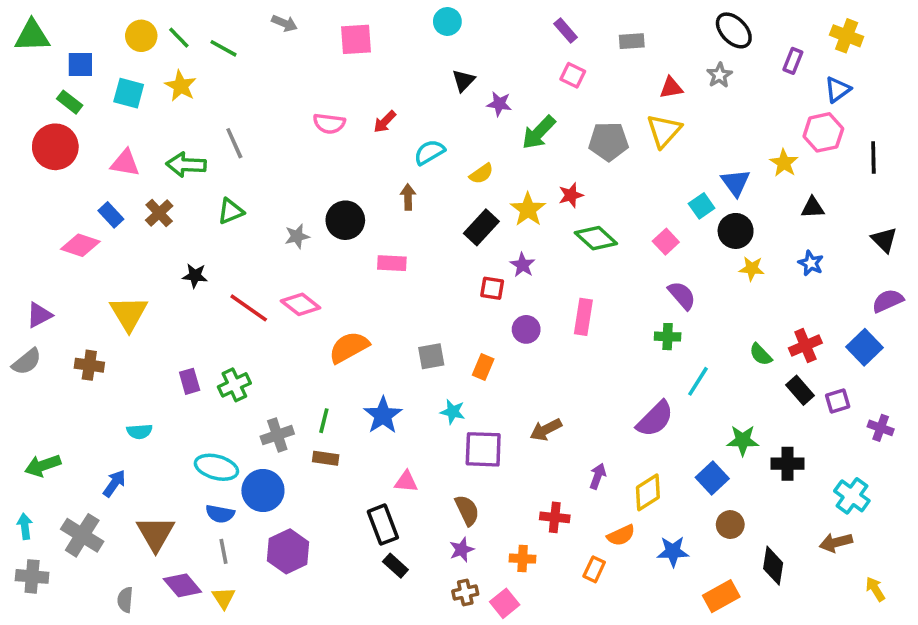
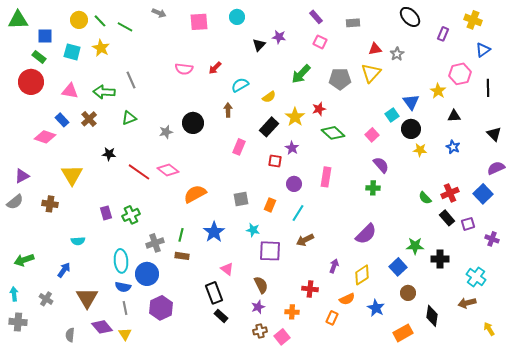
cyan circle: (447, 21) -> (237, 17), moved
gray star: (719, 75) -> (397, 54), moved
blue triangle: (838, 90) -> (483, 50), moved
purple star: (499, 104) -> (279, 37), moved
pink rectangle: (392, 263) -> (239, 147), moved, turned -70
cyan line: (698, 381) -> (298, 213), moved
cyan ellipse: (216, 467) -> (121, 261), turned 70
pink triangle: (406, 482) -> (227, 269), turned 32
gray cross: (82, 535) -> (46, 299), size x0.6
blue star: (673, 551) -> (376, 308), turned 30

